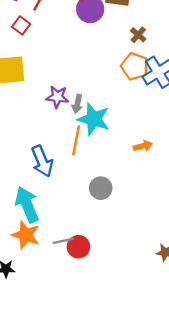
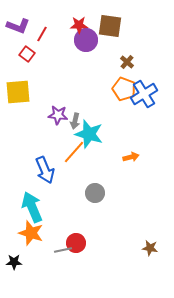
orange line: (76, 140) -> (74, 152), turned 30
gray line: (63, 241) -> (63, 250), moved

